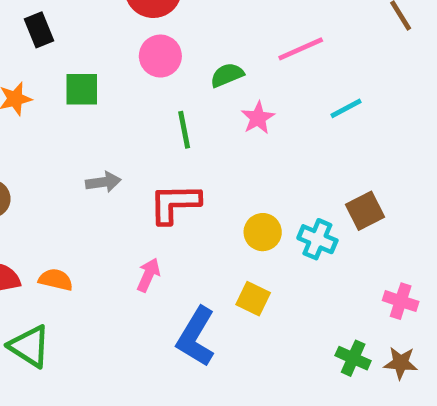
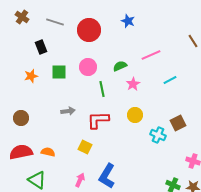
pink circle: (160, 56) -> (88, 67), moved
yellow circle: (263, 232) -> (135, 115), moved
pink arrow: (148, 275) -> (80, 180), moved
yellow square: (253, 299) -> (85, 147), moved

